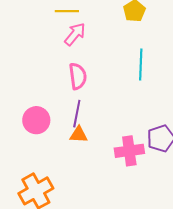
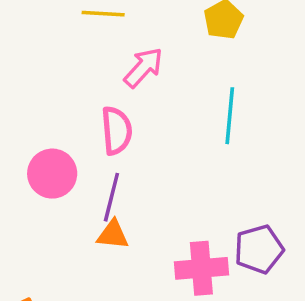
pink arrow: (75, 34) -> (143, 68), moved
pink circle: (36, 120) -> (52, 174), moved

